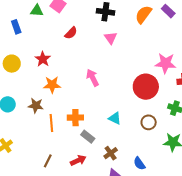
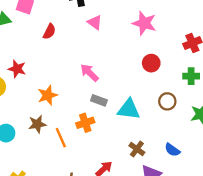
red star: (43, 59) -> (17, 69), moved
pink star: (165, 63) -> (144, 23), moved, turned 30
red circle: (146, 87) -> (151, 63), size x0.6
cyan triangle: (115, 118) -> (129, 109), size x1.5
gray rectangle: (88, 137) -> (99, 100), moved

